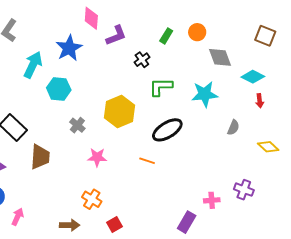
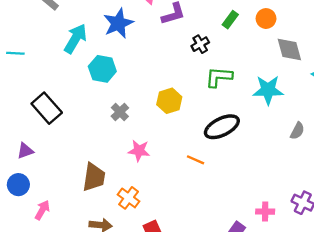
yellow hexagon: (119, 112) -> (169, 101), size x0.7
brown trapezoid: (40, 157) -> (94, 177), moved

